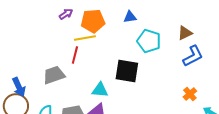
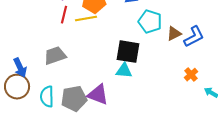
brown triangle: (185, 33) -> (174, 34), moved
red line: (75, 55) -> (64, 15), moved
cyan triangle: (100, 90) -> (124, 71), moved

